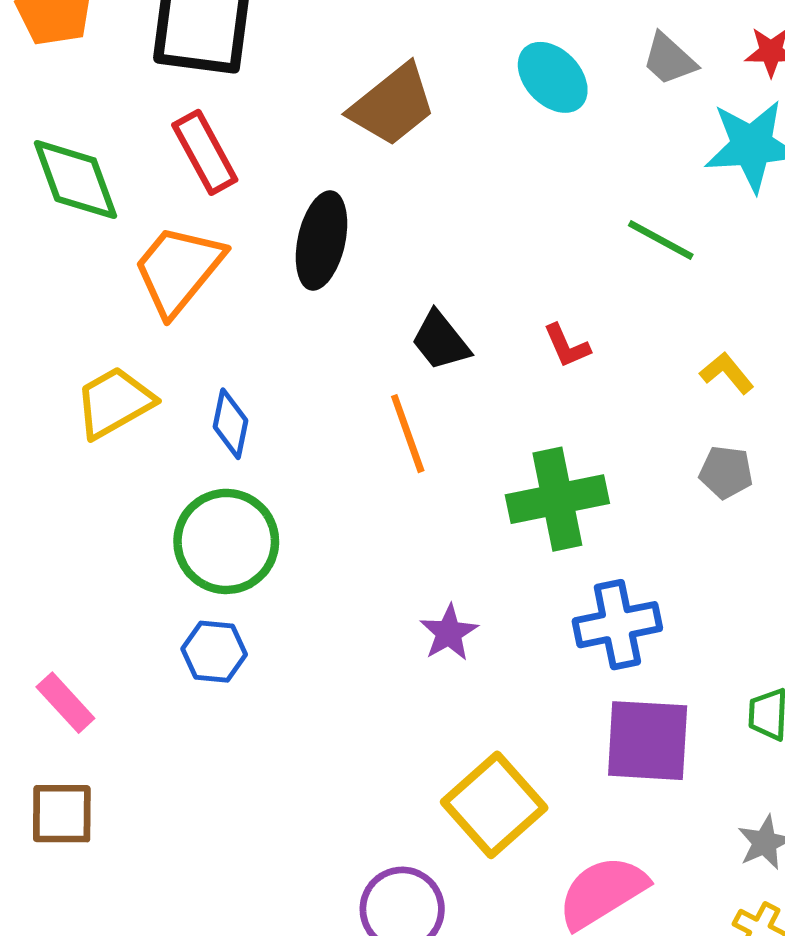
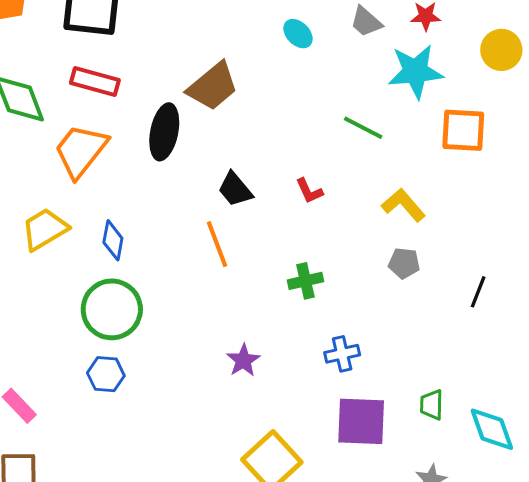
cyan ellipse: (553, 77) -> (298, 34), size x0.7
brown trapezoid: (393, 105) -> (213, 86), moved
red rectangle: (205, 152) -> (95, 81), turned -45
yellow L-shape: (727, 373) -> (403, 205), size x1.4
green cross: (557, 499) -> (305, 281), size x0.6
blue cross: (617, 625) -> (342, 354), size x0.7

